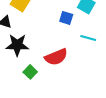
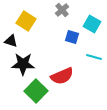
green square: (30, 72) -> (36, 91), size x1.6

